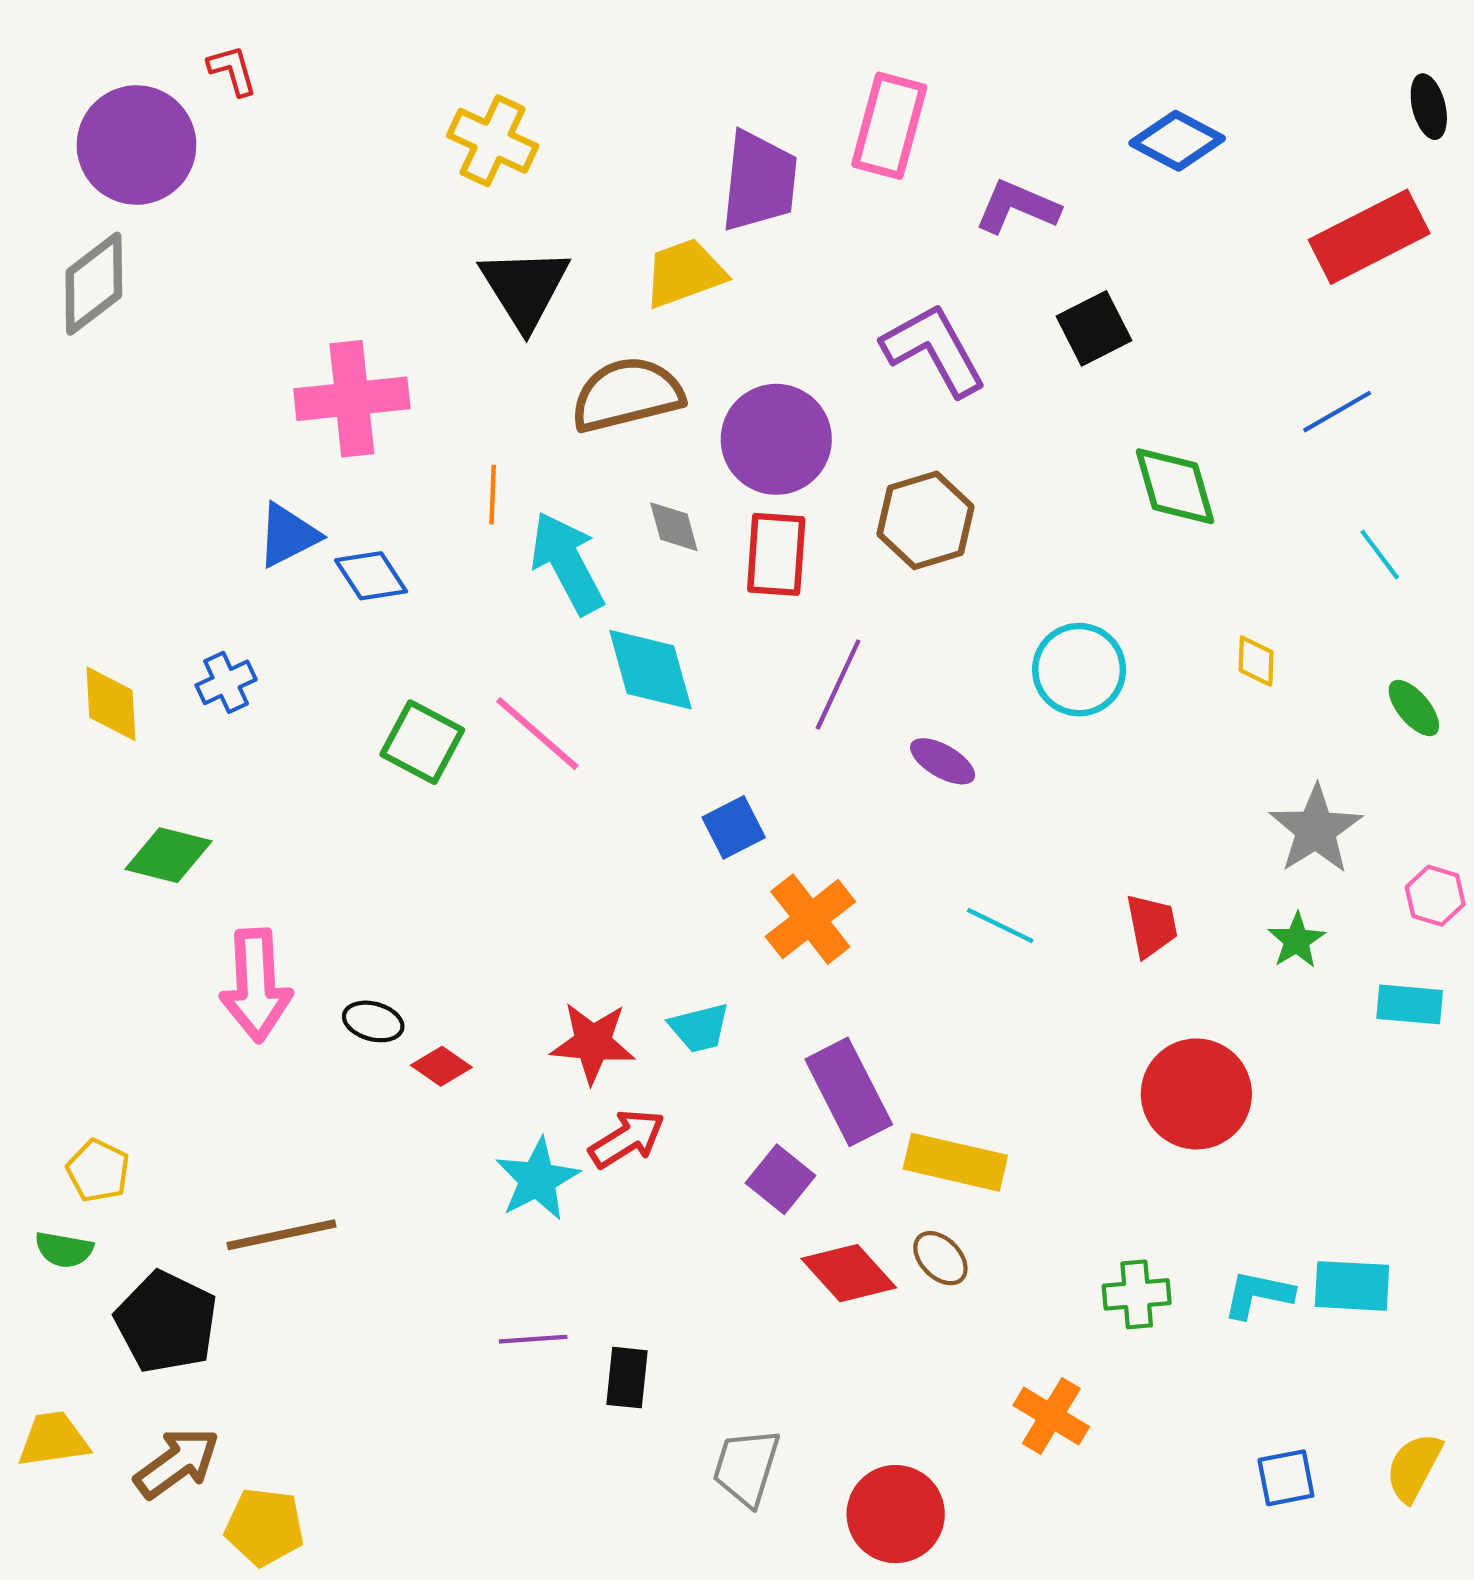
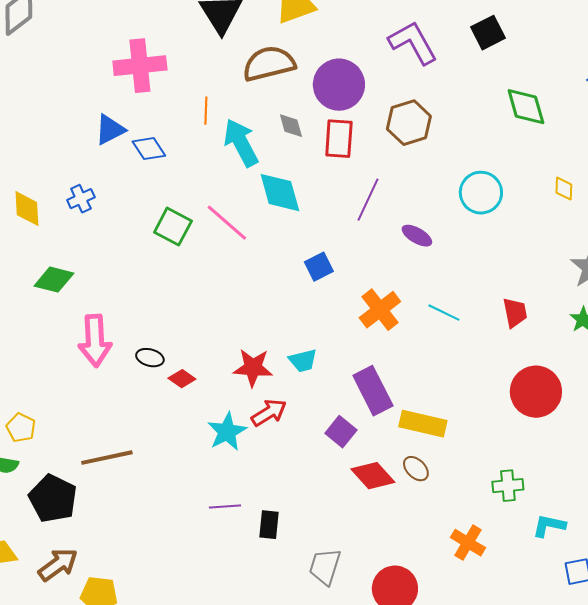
orange cross: (810, 919) -> (380, 310), moved
cyan L-shape: (1258, 1294) -> (549, 526), moved

